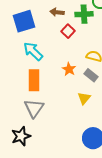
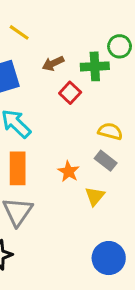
brown arrow: (57, 12) -> (53, 63), turned -32
orange star: (69, 69) -> (69, 171), moved

